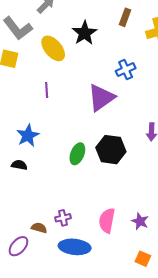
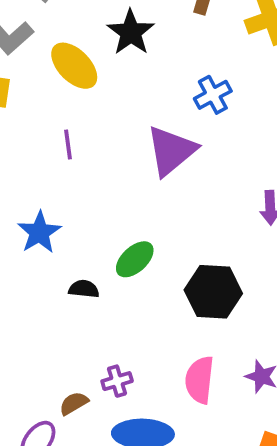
black hexagon: (111, 150) -> (213, 292), moved
green ellipse: (77, 154) -> (135, 259), turned 30
black semicircle: (19, 165) -> (84, 289), moved
brown semicircle: (39, 228) -> (74, 403), turned -42

